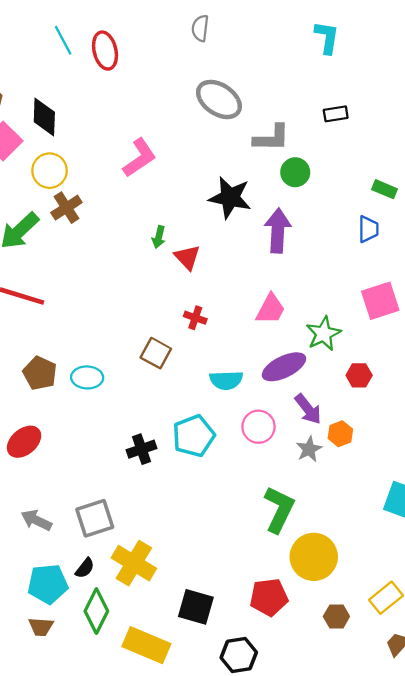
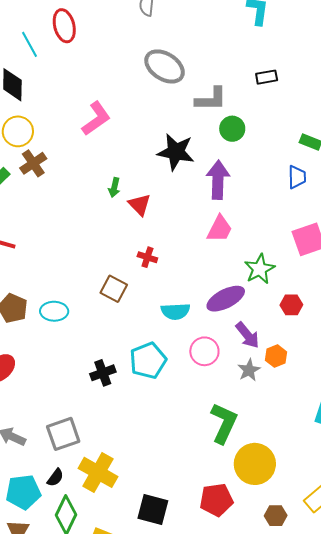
cyan line: (63, 40) -> (30, 44), moved
pink trapezoid: (270, 309) -> (220, 229), moved

